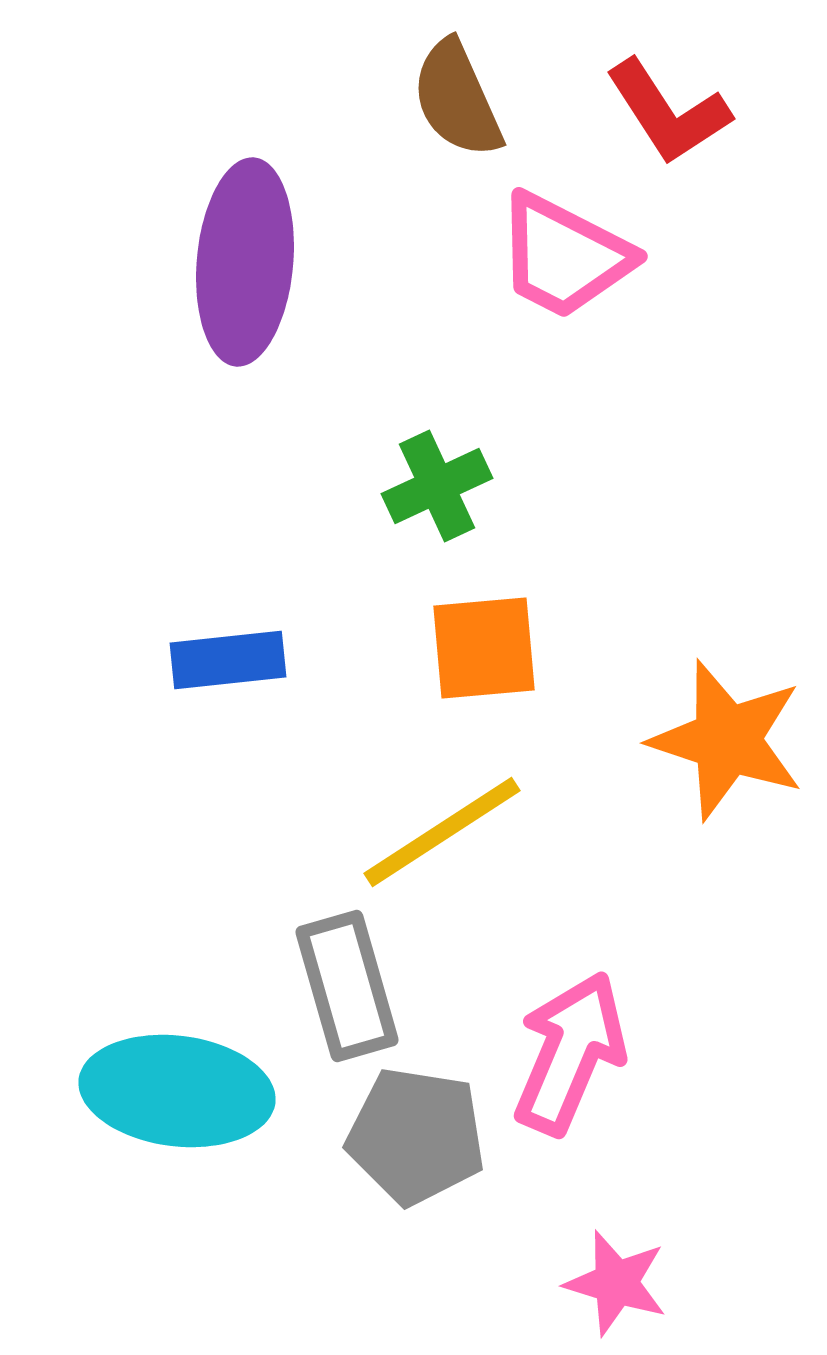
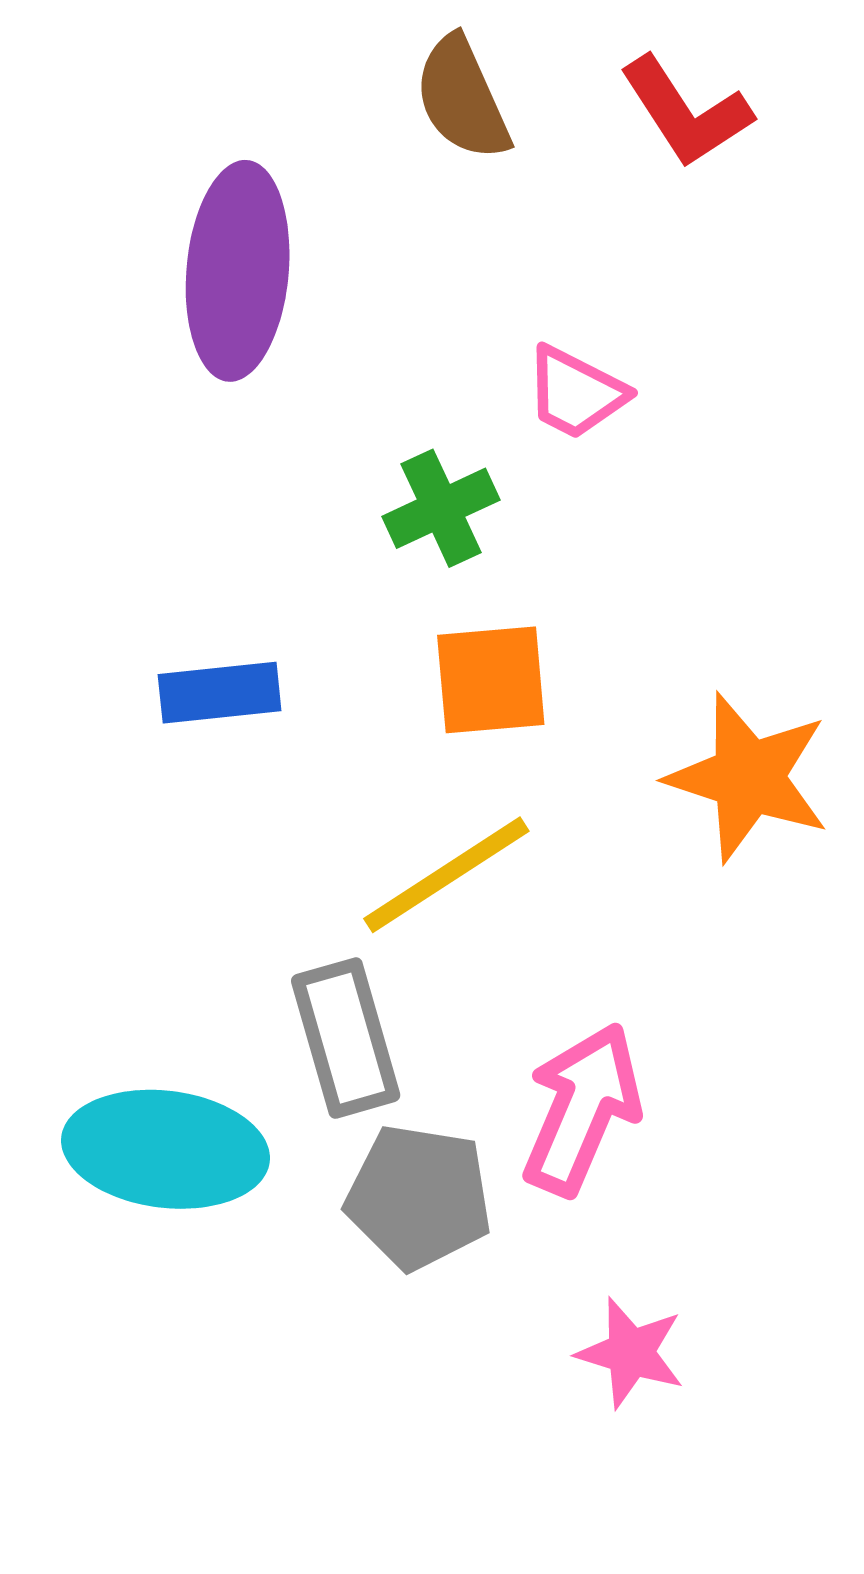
pink trapezoid: (564, 256) -> (576, 393), moved, size x0.7

